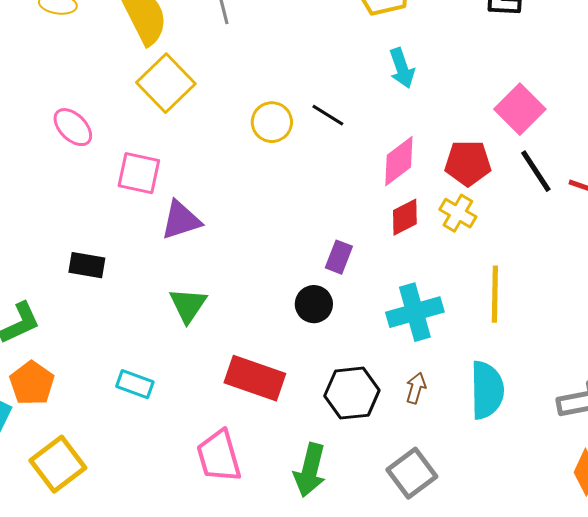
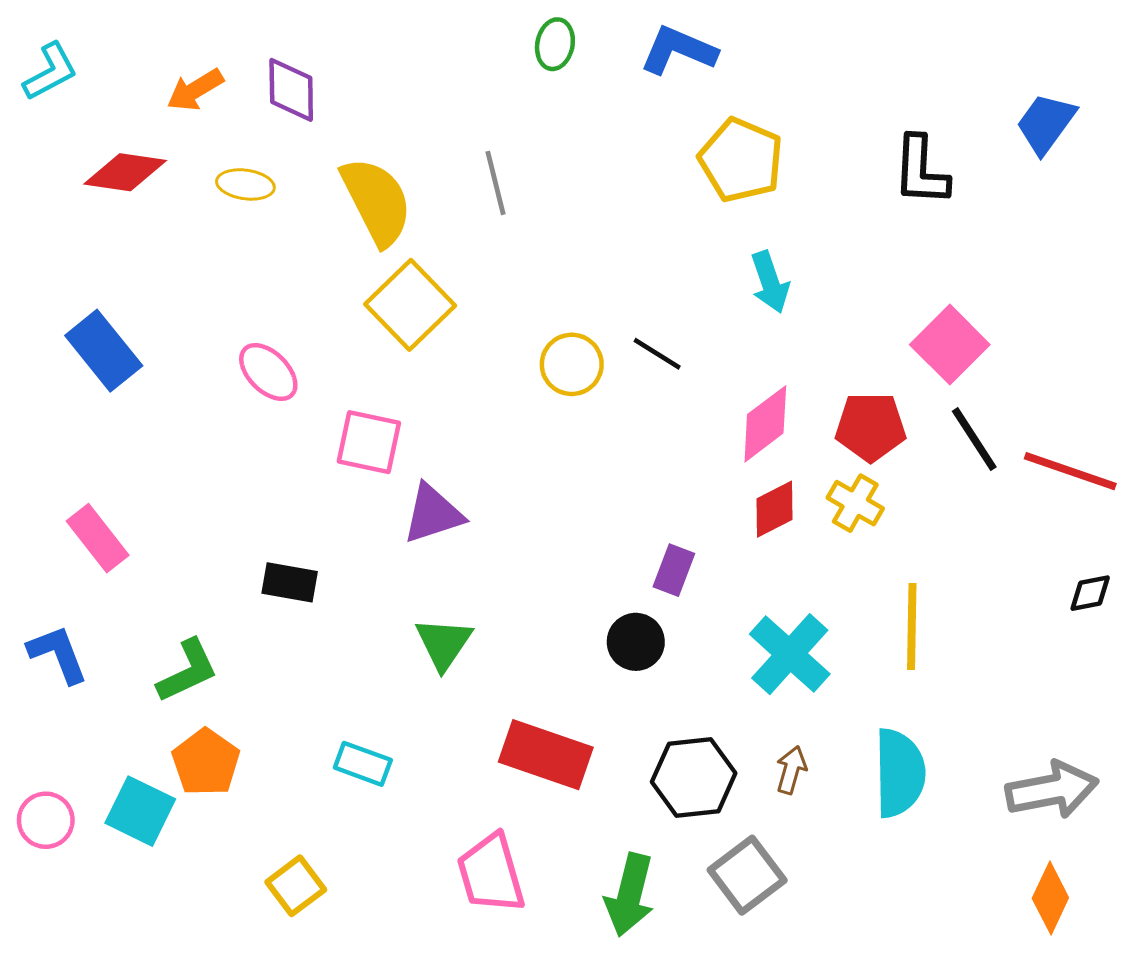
cyan cross: (415, 312) -> (790, 654), turned -32
yellow square: (58, 464) -> (296, 886), moved, size x0.7
gray square: (412, 473) -> (747, 875), moved

